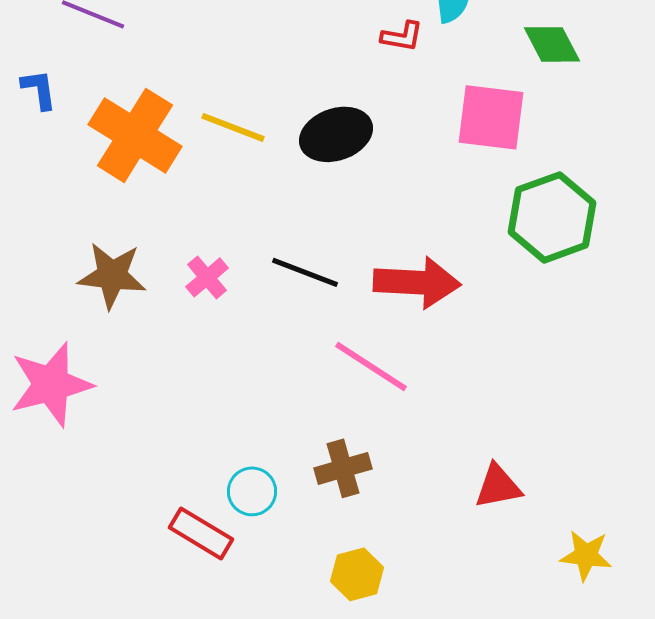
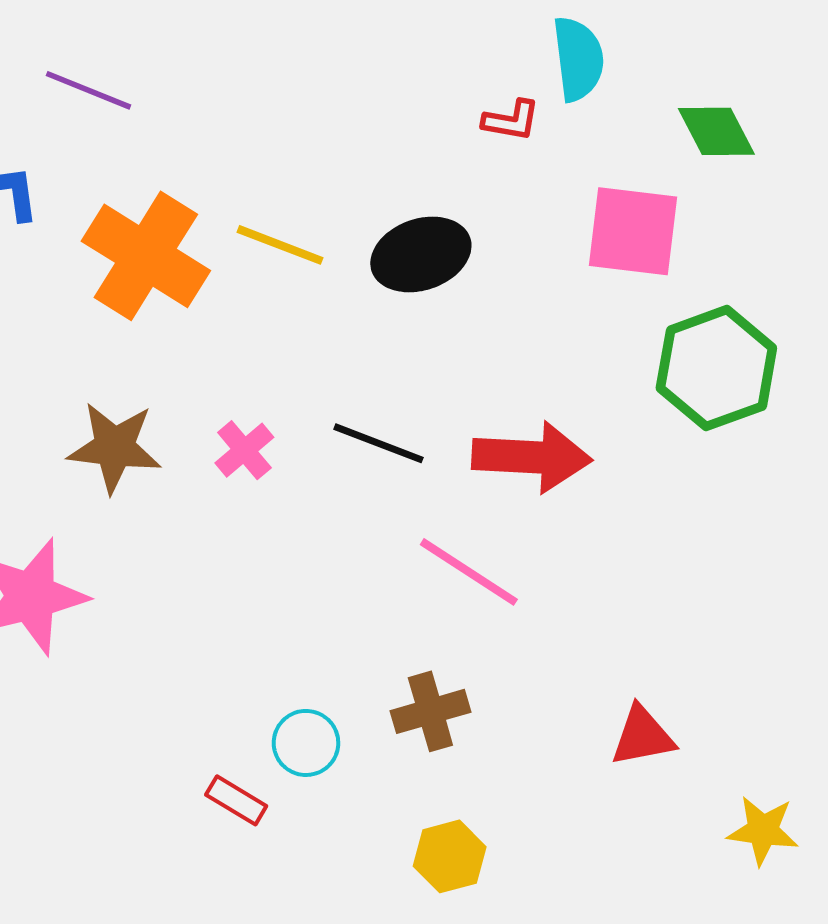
red rectangle: (201, 533) -> (236, 800), size x0.7

